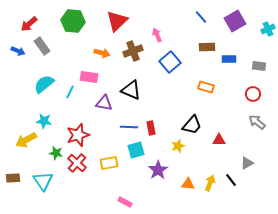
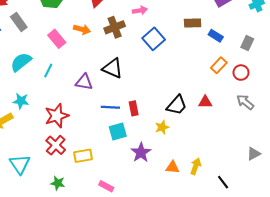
pink arrow: (157, 35) -> (140, 10), turned 104
blue rectangle: (229, 59) -> (216, 36), turned 32
gray rectangle: (259, 66) -> (247, 43), turned -72
pink rectangle: (89, 77) -> (57, 39), moved, turned 42
orange rectangle: (206, 87) -> (219, 65), moved, turned -63
red triangle: (219, 140) -> (205, 102), moved
green star: (56, 153) -> (58, 183), moved
yellow rectangle: (109, 163) -> (83, 156), moved
gray triangle: (247, 163) -> (254, 154), moved
black line: (231, 180) -> (223, 182), moved

